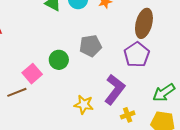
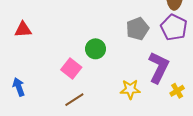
gray pentagon: (91, 46) -> (137, 29), moved
brown line: (17, 92) -> (74, 100), moved

